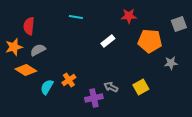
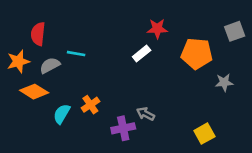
red star: (129, 16) -> (157, 29), moved
cyan line: (76, 17) -> (76, 54), moved
yellow square: (141, 87) -> (204, 134), moved

